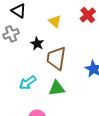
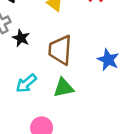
black star: (37, 44) -> (21, 38), moved

